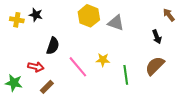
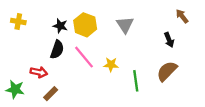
black star: (36, 15) -> (60, 26), moved
yellow hexagon: (89, 16) -> (85, 25), moved
gray triangle: (116, 23) -> (125, 25), turned 36
pink line: (78, 67) -> (84, 57), moved

